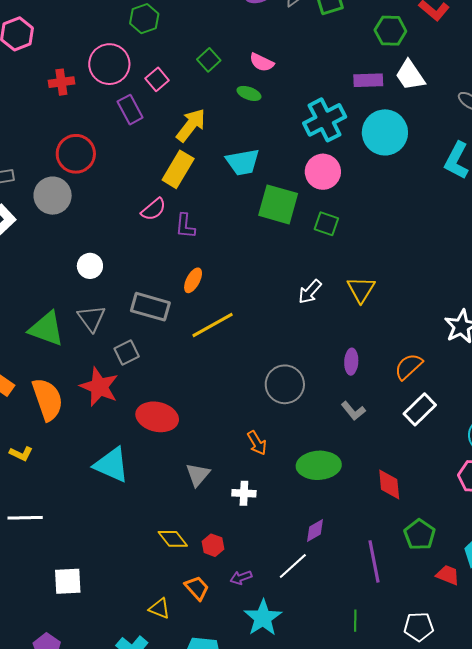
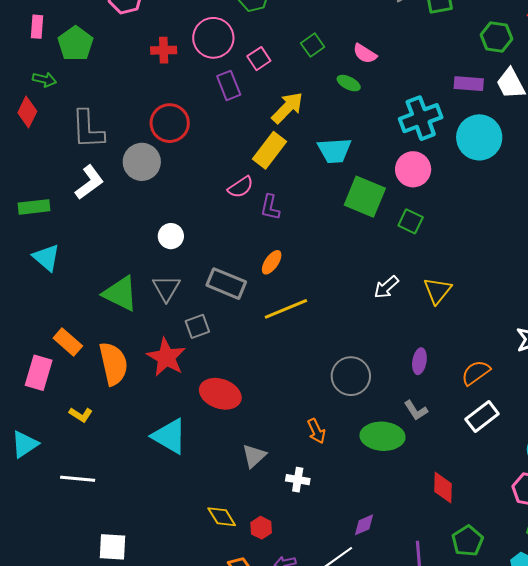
green ellipse: (319, 465) -> (383, 436), moved

